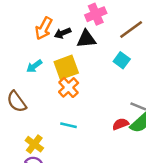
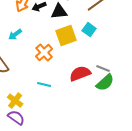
yellow square: (66, 67) -> (66, 36), moved
red semicircle: (121, 124) -> (80, 74), moved, size x1.5

